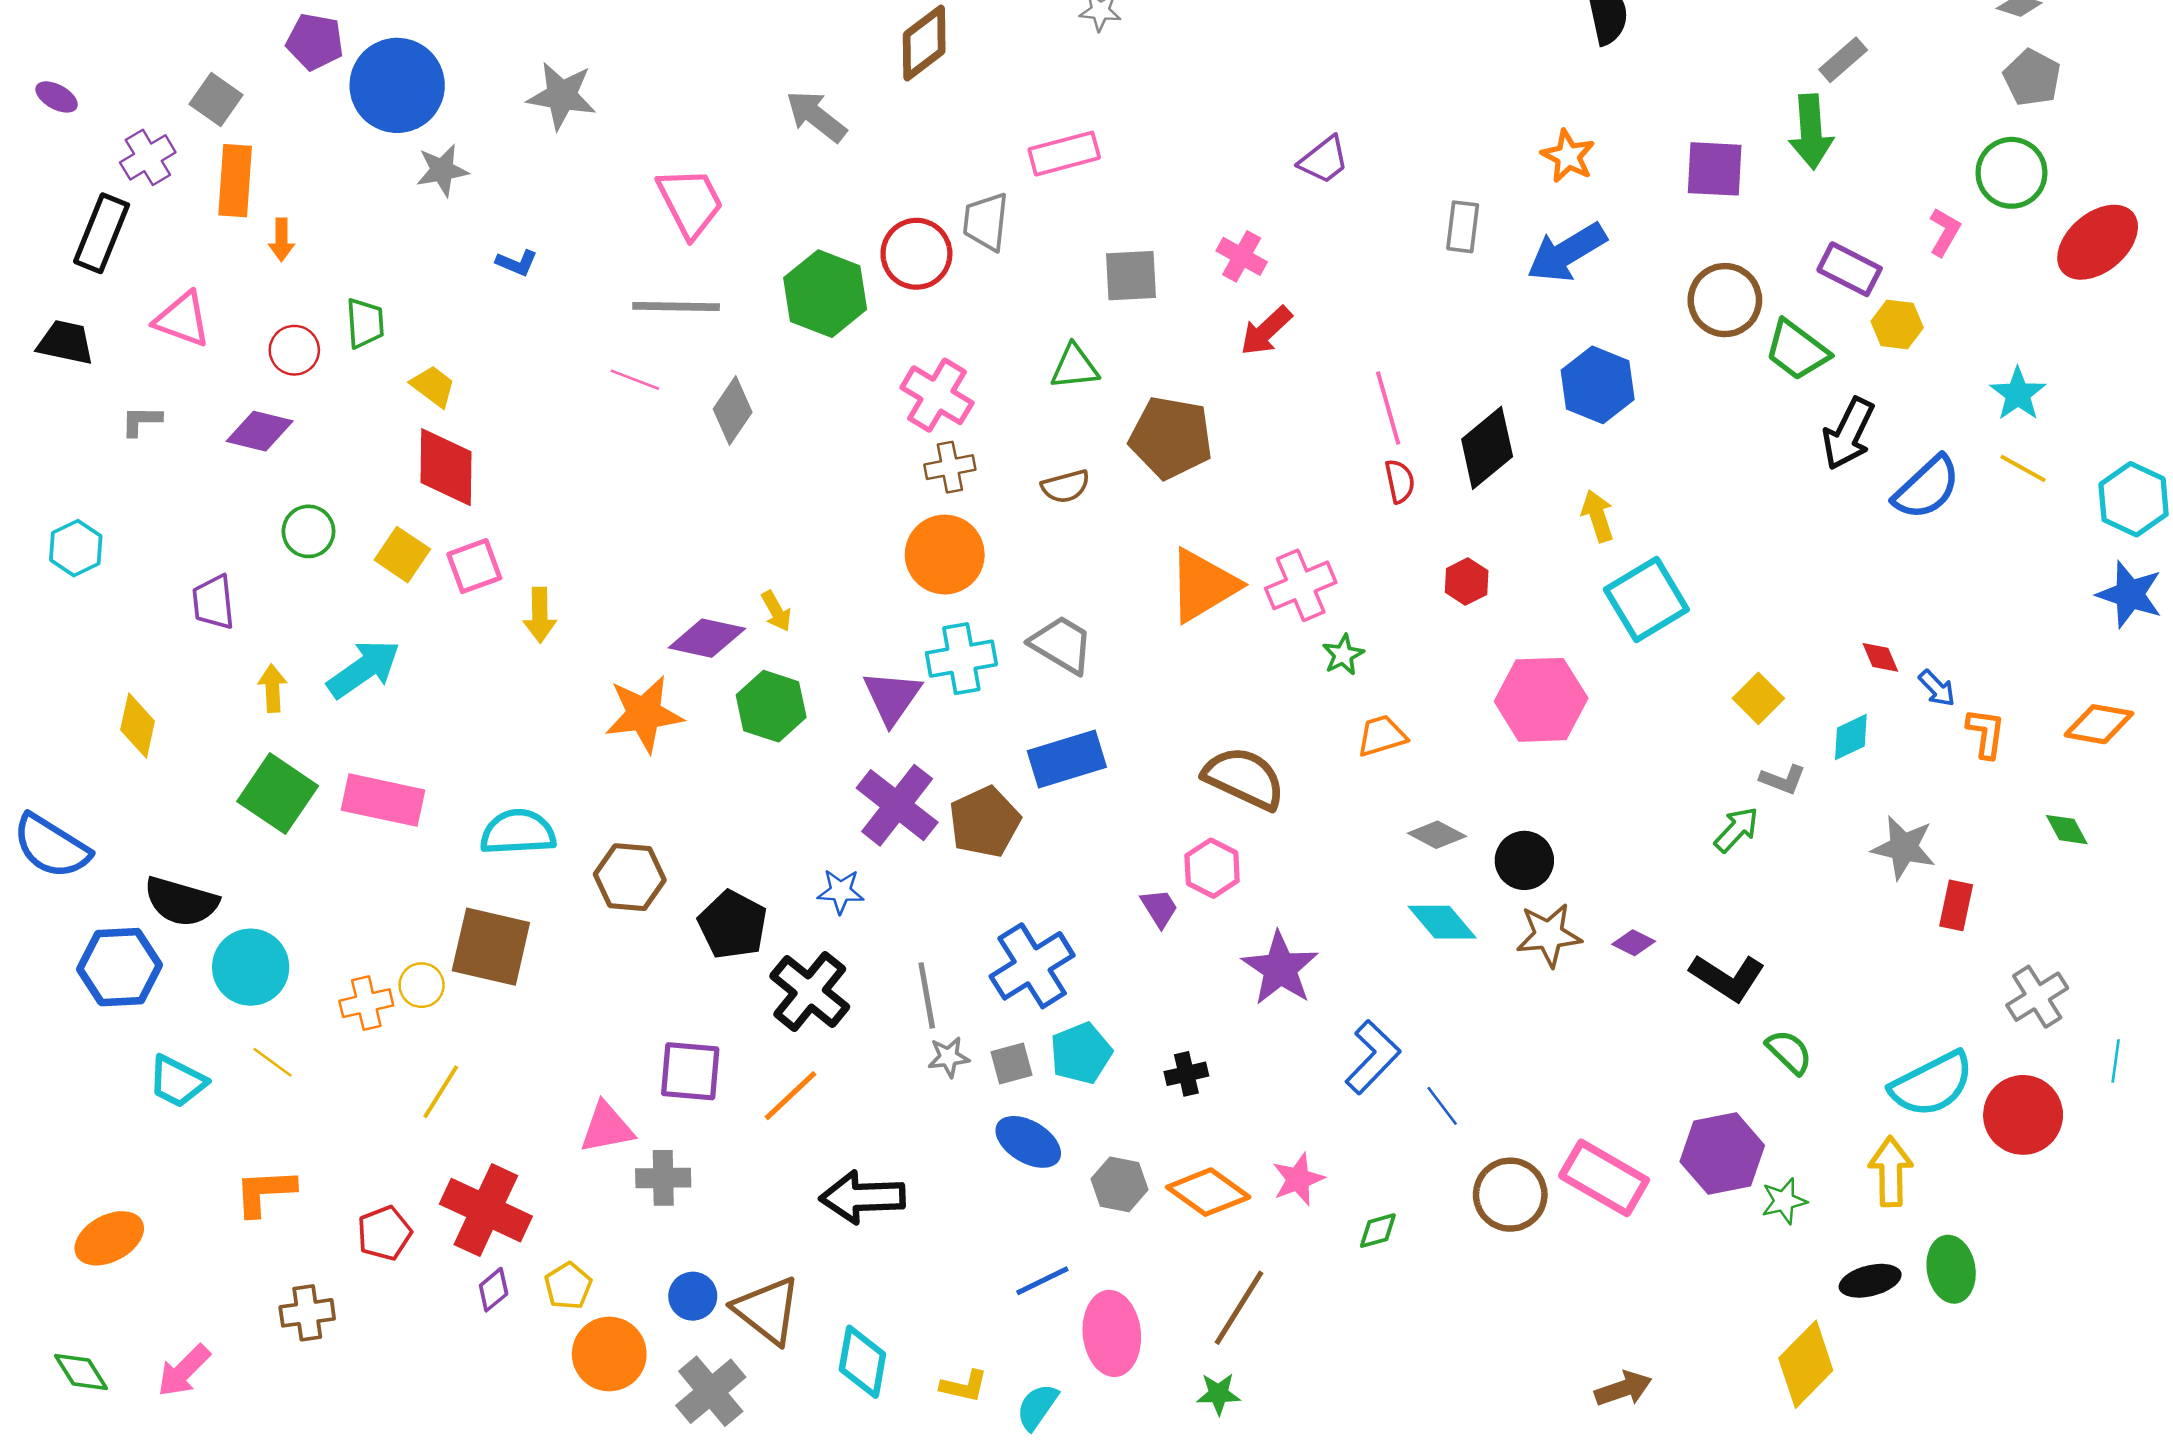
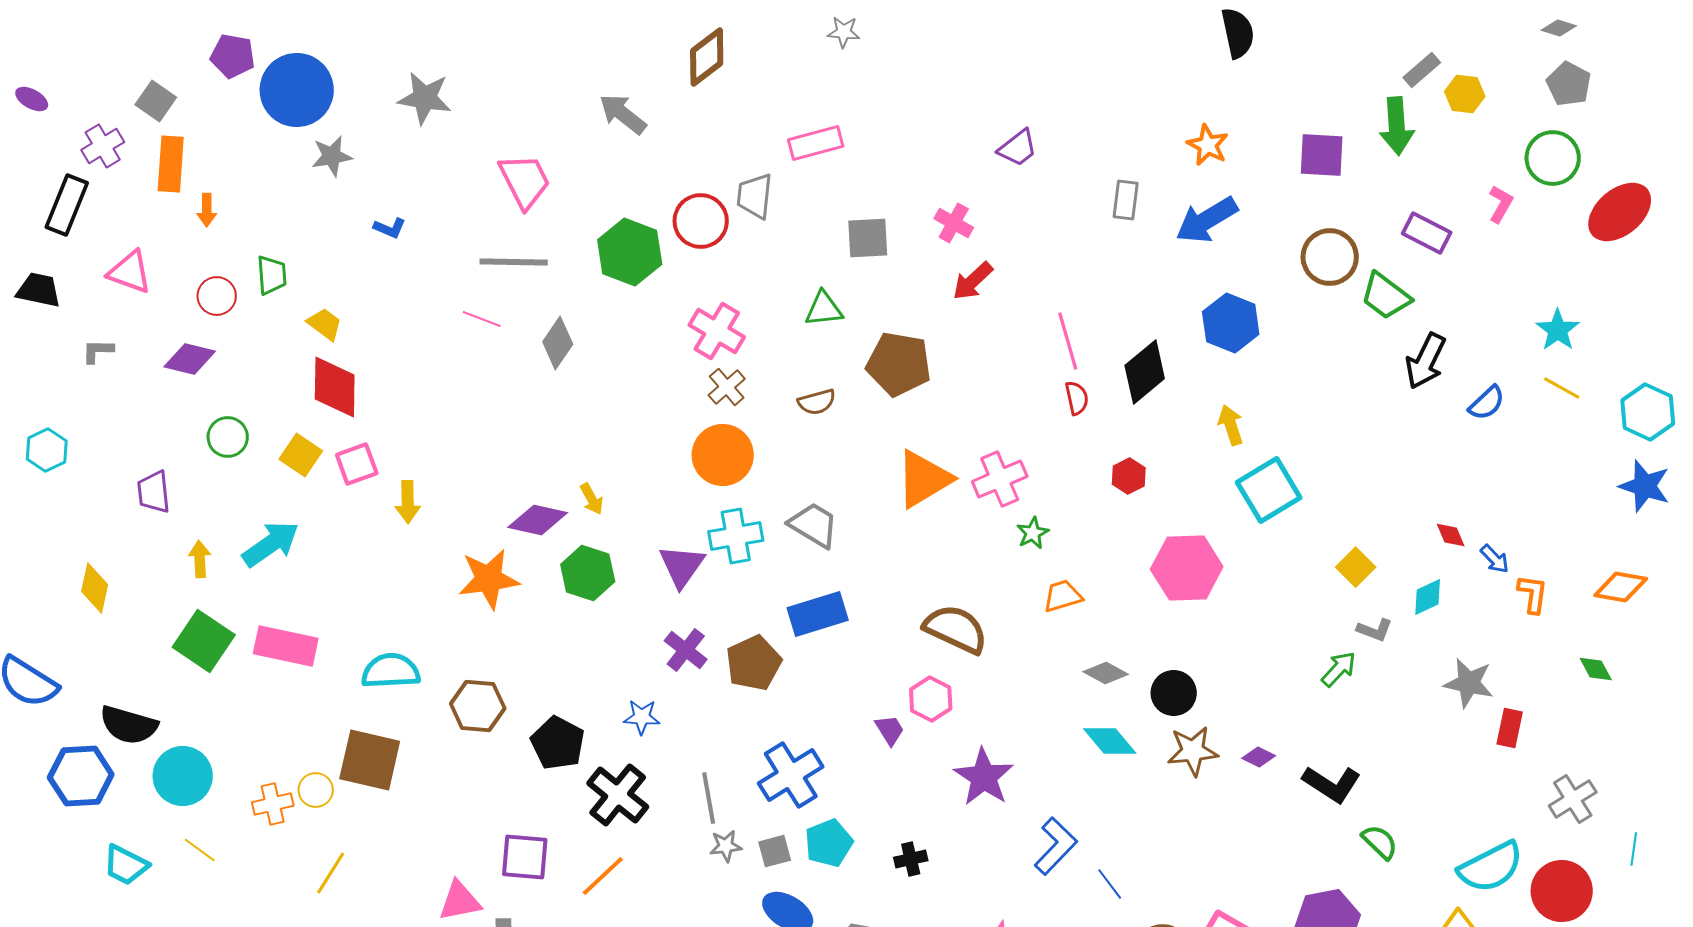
yellow hexagon: (1897, 324) -> (1465, 94), moved
brown cross: (950, 467) -> (727, 387), turned -30
blue semicircle: (1927, 488) -> (1487, 403), size x0.7
purple cross: (897, 805) -> (686, 650), size x0.7

